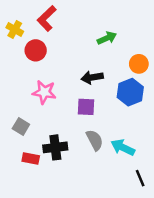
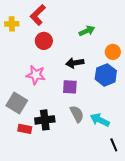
yellow cross: (15, 29) -> (12, 24), turned -32
red circle: (36, 50) -> (44, 41), moved
gray square: (21, 127) -> (17, 103), size x1.5

